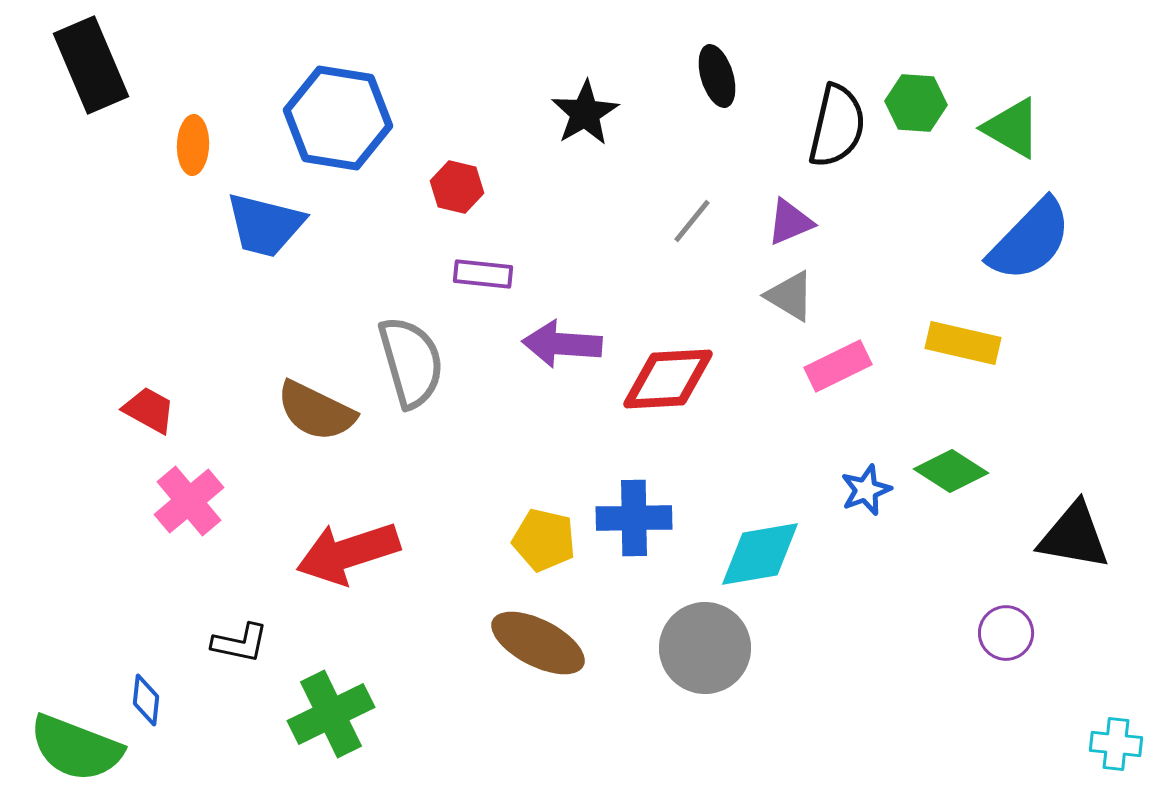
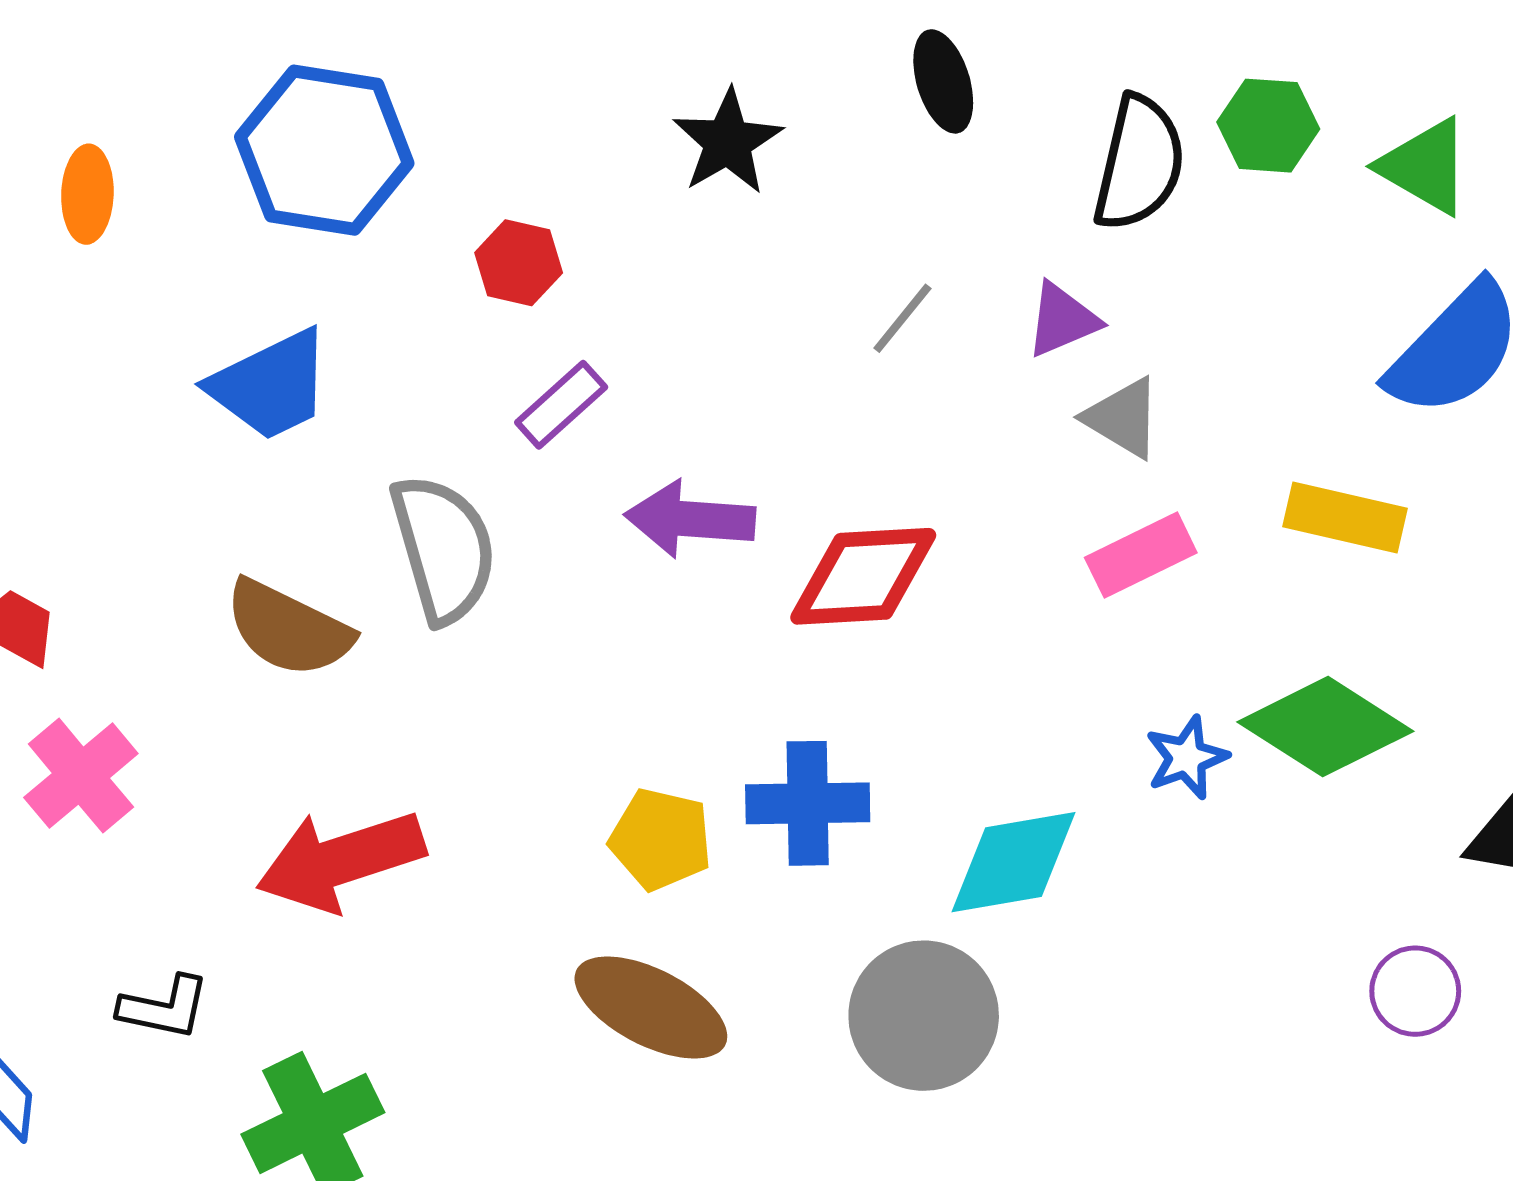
blue trapezoid: (265, 225) -> (270, 385), moved, turned -40
purple rectangle: (483, 274) -> (561, 405), turned -48
gray triangle: (790, 296) -> (1123, 418), moved
green diamond: (951, 471) -> (1325, 727), size x1.4

